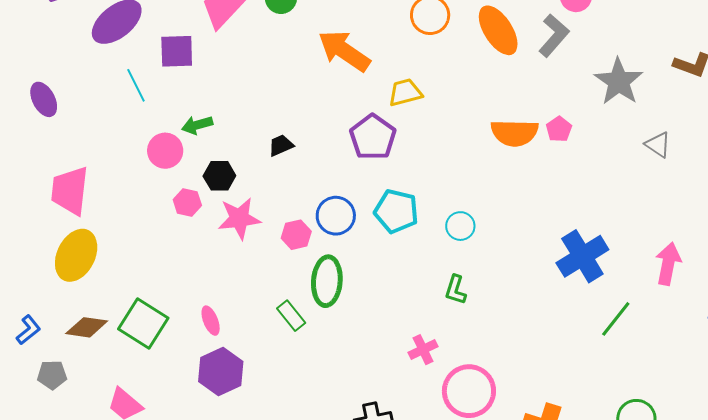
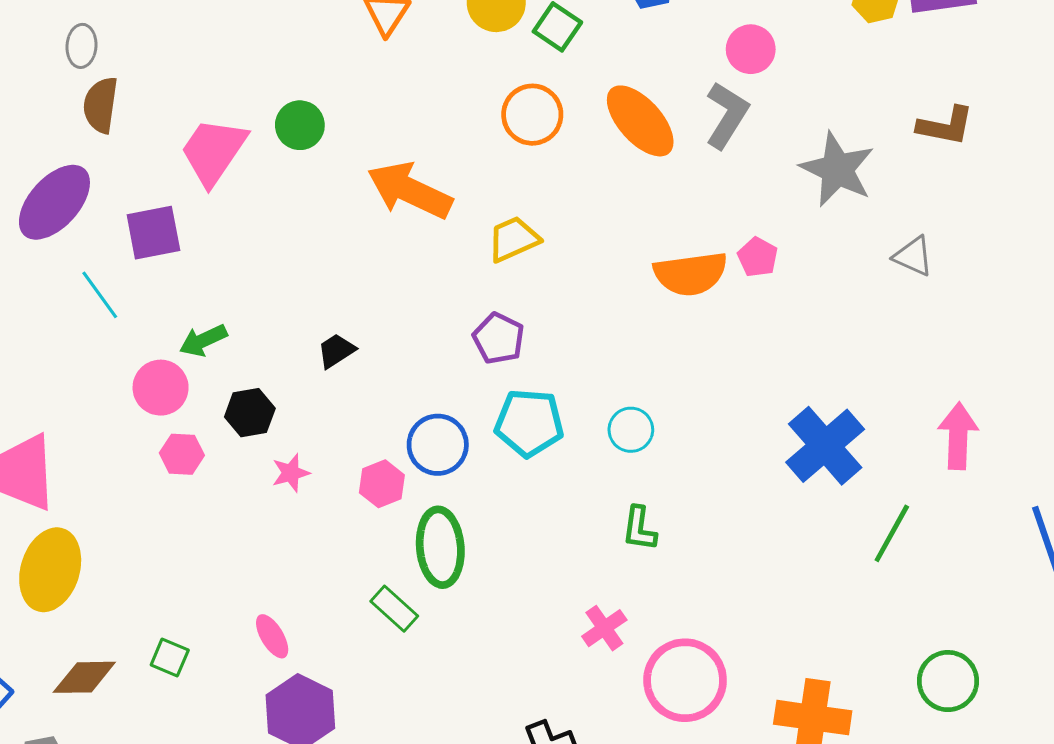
purple pentagon: (373, 137) -> (499, 338), moved, size x0.7
pink hexagon: (187, 202) -> (182, 454), moved
pink star: (239, 218) -> (291, 473), size x0.6
green square: (143, 324) -> (170, 658), size x0.5

